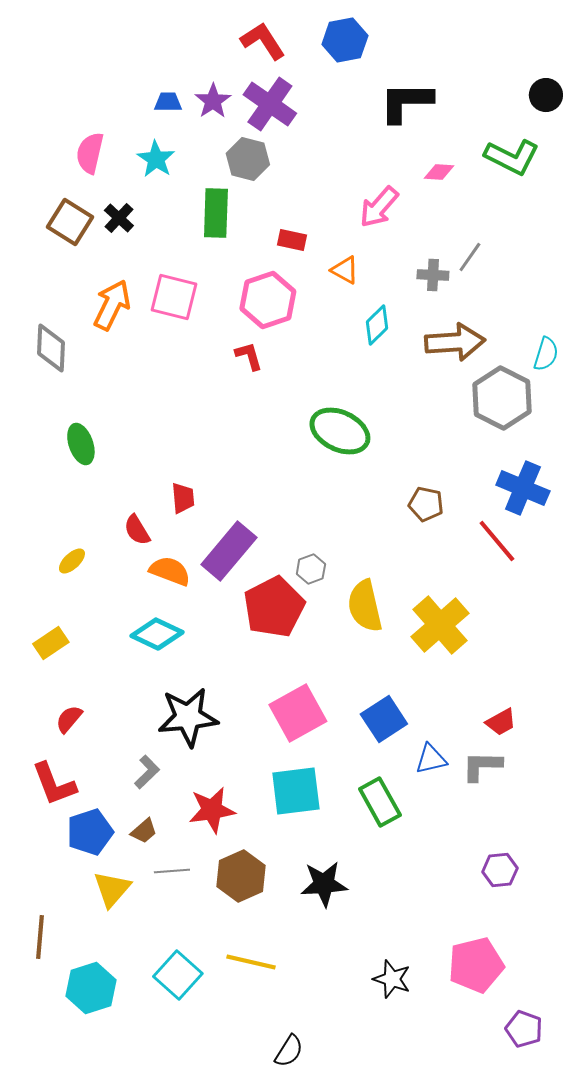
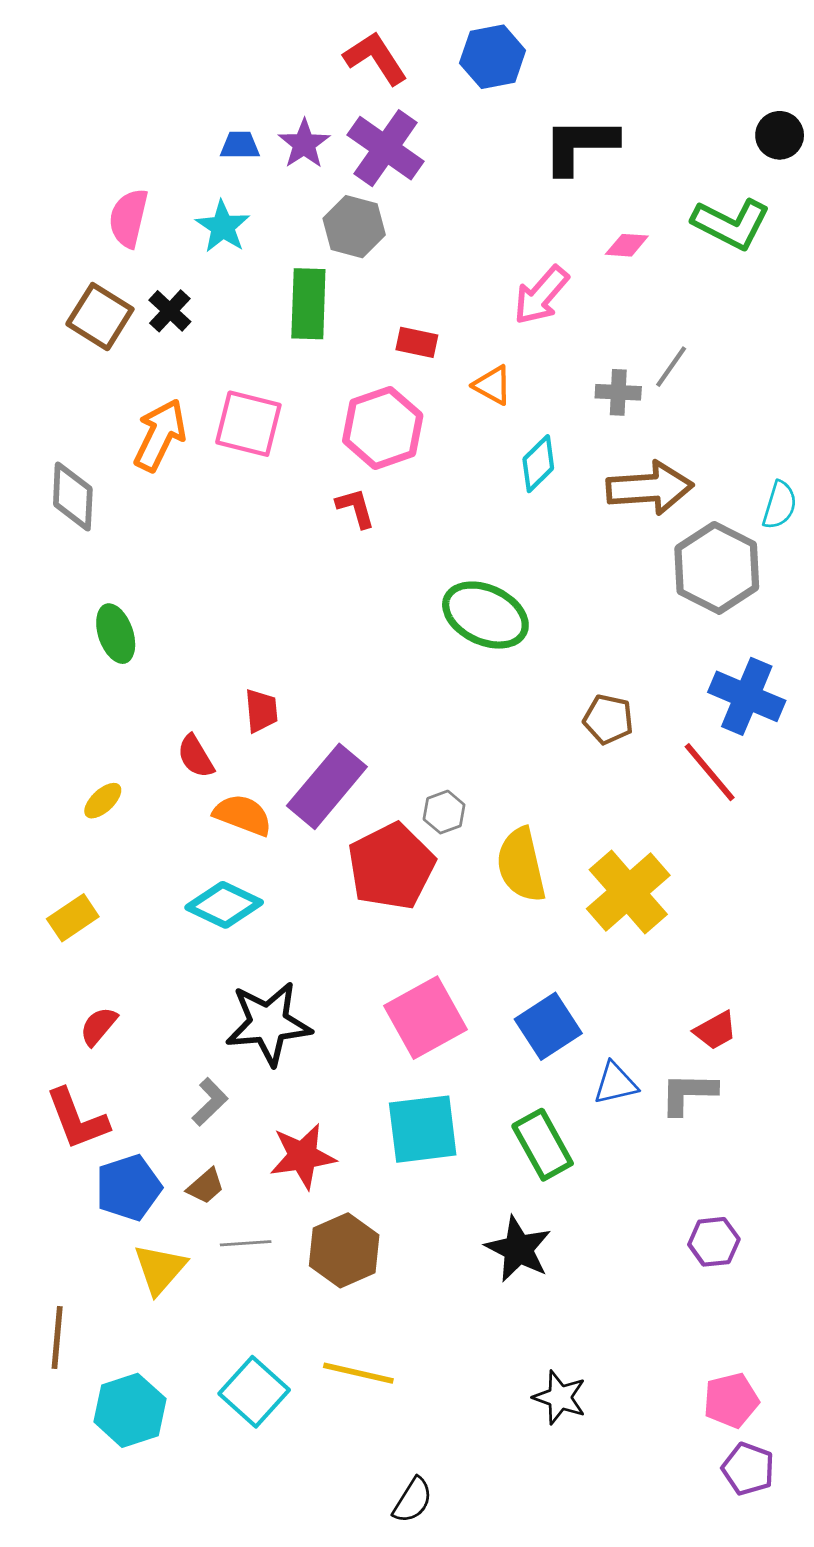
black star: (324, 884) -> (518, 1249), moved, turned 30
pink pentagon: (476, 965) -> (731, 1400), moved, size x0.7

